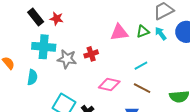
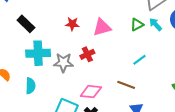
red star: (57, 19) -> (72, 24), moved
pink triangle: (119, 32) -> (102, 27), moved
pink diamond: (109, 84) -> (91, 92), moved
brown line: (142, 88) -> (126, 85), moved

